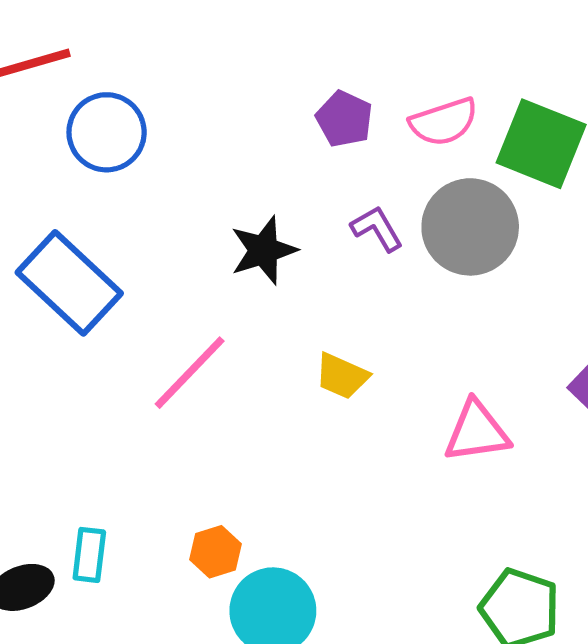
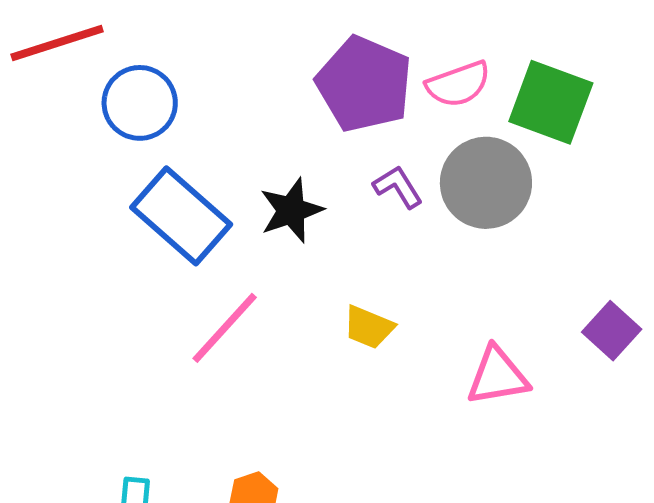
purple pentagon: (344, 119) -> (364, 84), size x1.8
blue rectangle: (69, 283) -> (181, 216), moved

